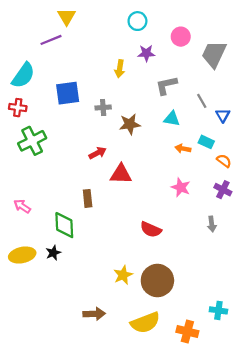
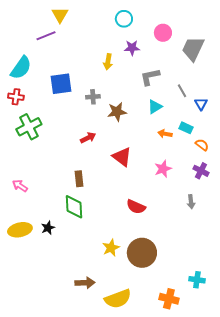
cyan triangle: (172, 119) -> (155, 107), turned -42
red triangle: (121, 174) -> (122, 157), moved, turned 35
pink star: (181, 187) -> (163, 169), turned 30
green diamond: (64, 225) -> (74, 207), moved
yellow semicircle: (145, 323) -> (118, 299), moved

